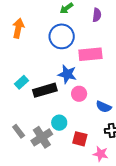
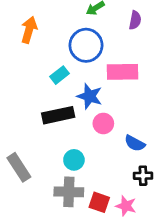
cyan rectangle: (22, 82) -> (60, 75), moved
gray rectangle: (19, 131) -> (19, 167), size x1.5
gray cross: (42, 137) -> (69, 192), moved, turned 30
red square: (80, 139) -> (99, 202), moved

